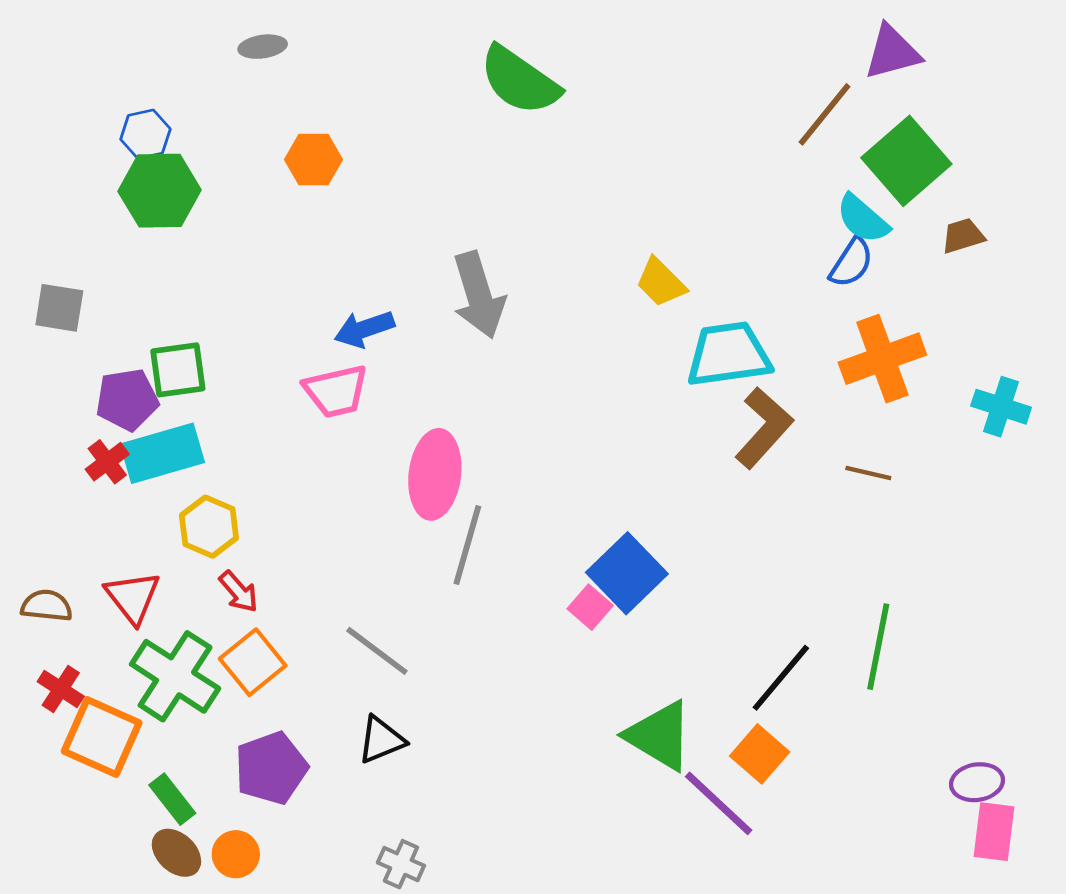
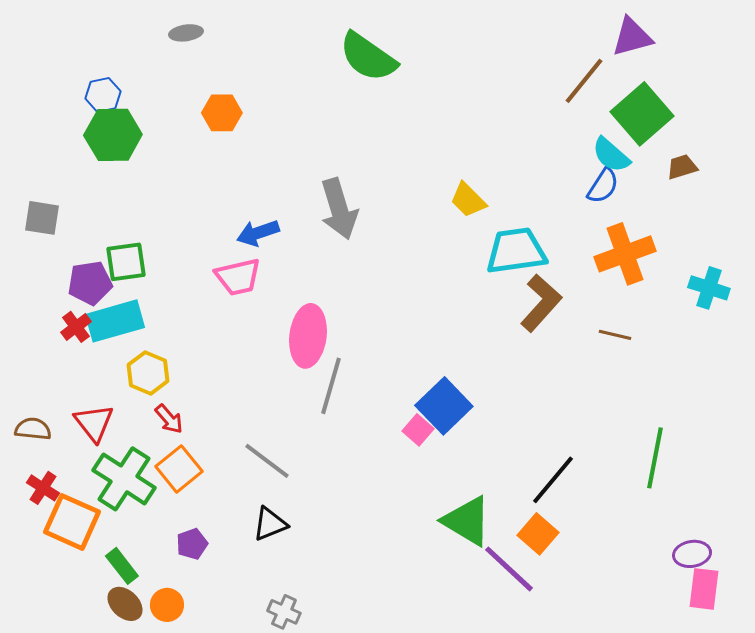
green line: (878, 647) -> (655, 458), moved
purple pentagon: (271, 768) -> (192, 544), size x0.6

